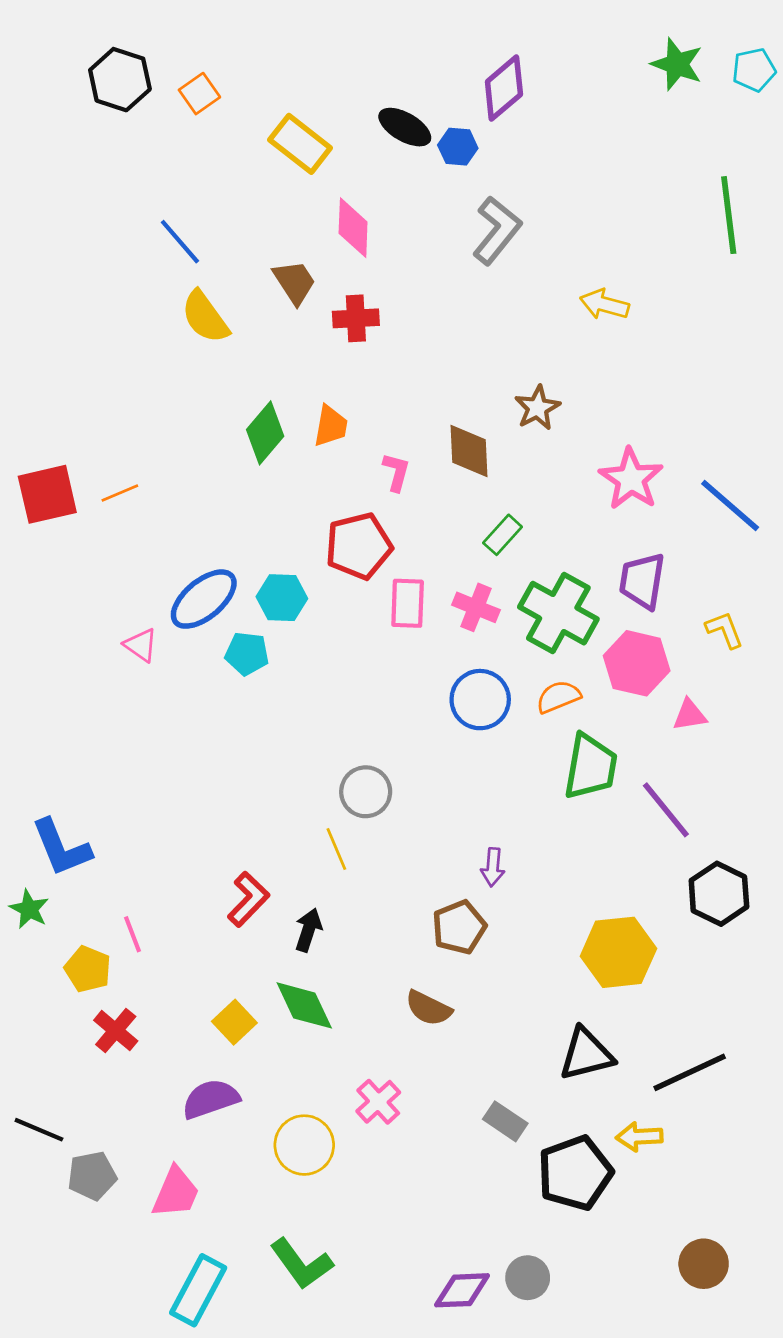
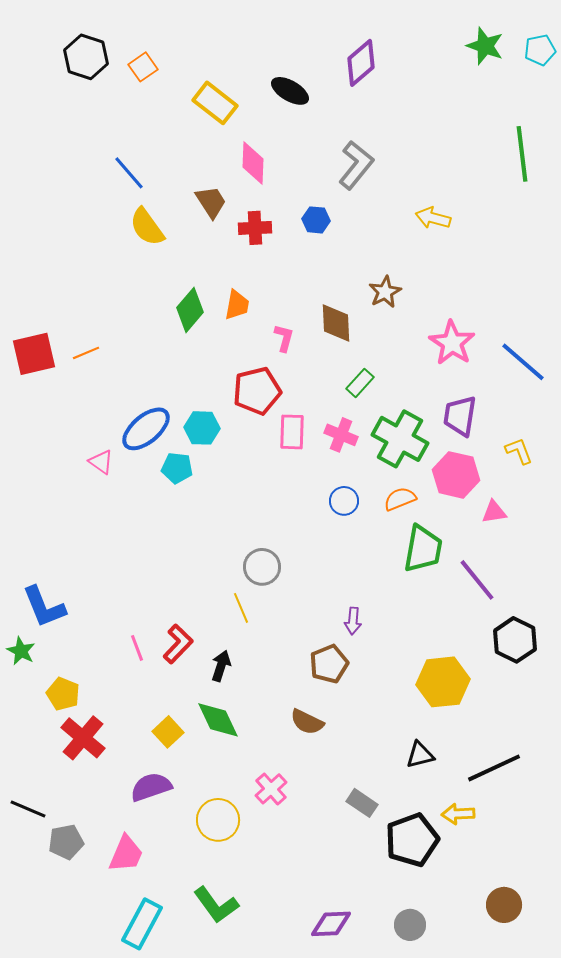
blue hexagon: (458, 147) -> (316, 220), moved
blue circle: (480, 700) -> (344, 501), size x0.7
pink line: (132, 934) -> (137, 648), moved
red cross: (116, 1031) -> (83, 738), size x1.4
black triangle: (586, 1054) -> (420, 755), size x0.7
gray circle: (528, 1278) -> (410, 925), moved

